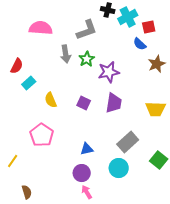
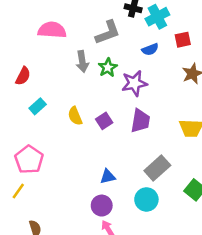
red square: (149, 27) -> (183, 40), moved
blue semicircle: (140, 44) -> (150, 49), moved, turned -64
cyan rectangle: (29, 83) -> (38, 106), moved
yellow semicircle: (51, 100) -> (75, 116), moved
purple square: (84, 103) -> (104, 121), turned 32
pink pentagon: (42, 135) -> (29, 160), moved

